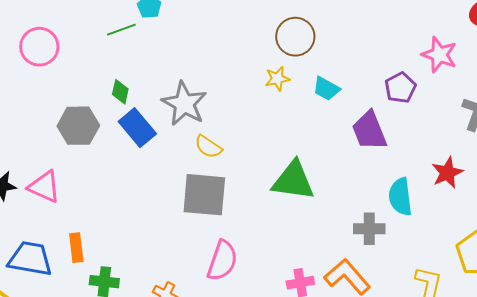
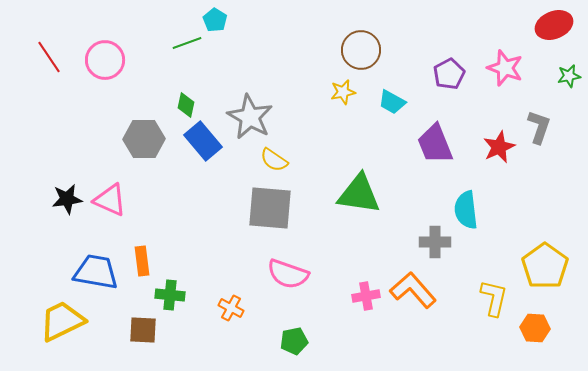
purple pentagon: (400, 88) -> (449, 74), moved
red star: (447, 173) -> (499, 147), moved
pink semicircle: (222, 261) -> (288, 274), turned 90

